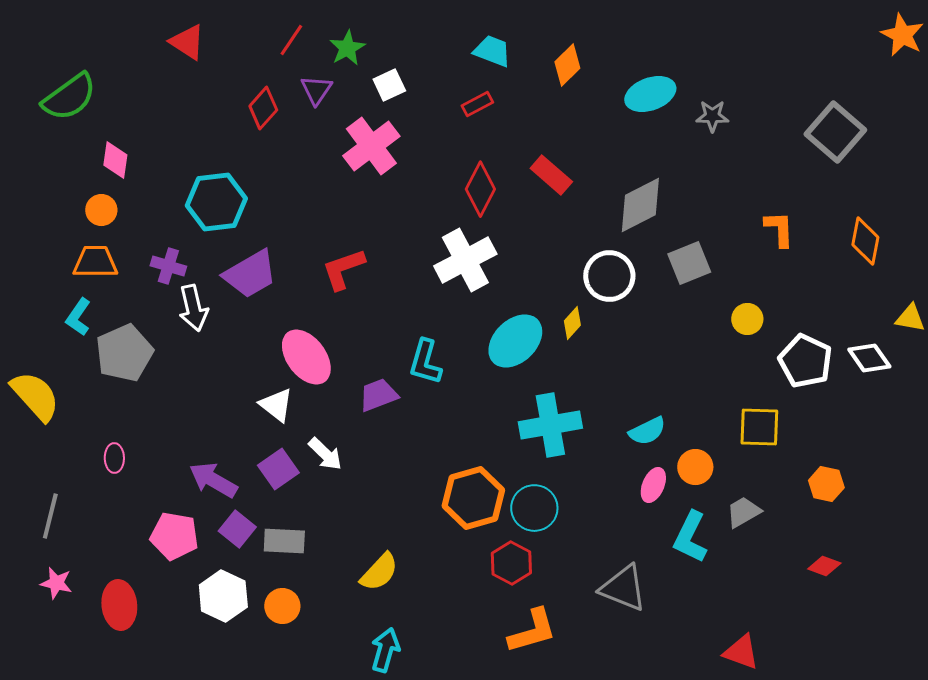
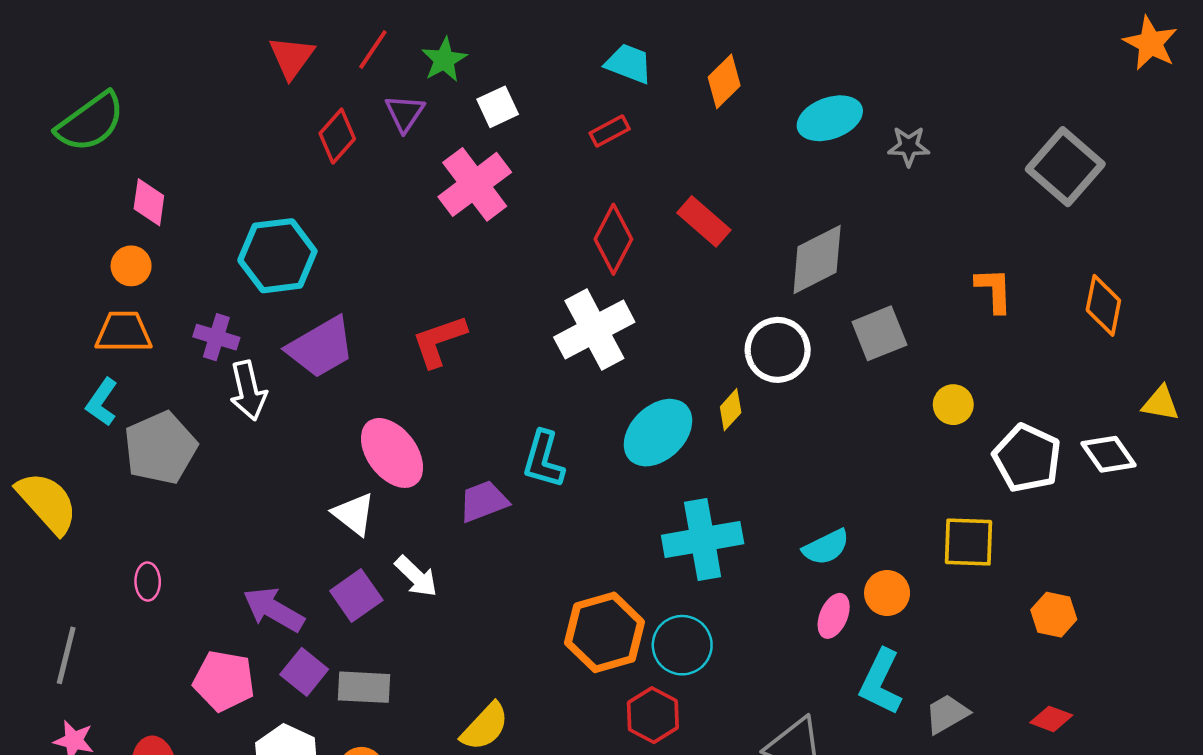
red triangle: (187, 42) -> (291, 57), moved, turned 33
gray trapezoid: (743, 512) -> (947, 714), moved

